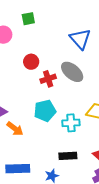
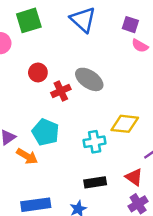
green square: (28, 19) -> (29, 20), size x1.5
blue triangle: (80, 39) -> (83, 20), moved
cyan pentagon: (45, 111) -> (45, 132), moved, turned -30

